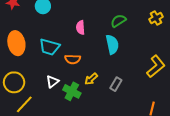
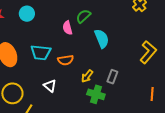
green semicircle: (118, 21) -> (83, 16), moved
white triangle: (52, 82) -> (50, 86), turned -32
green cross: (72, 91) -> (96, 94), moved

